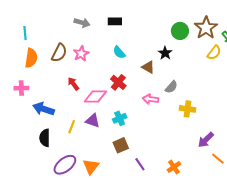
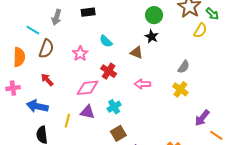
black rectangle: (115, 21) -> (88, 12), moved
gray arrow: (82, 23) -> (57, 17), moved, turned 98
green circle: (180, 31) -> (154, 15), moved
cyan line: (25, 33) -> (33, 30), moved, turned -48
pink star: (81, 54) -> (80, 53), moved
red arrow: (73, 84) -> (47, 80), moved
gray semicircle: (171, 87) -> (184, 67), moved
yellow cross: (188, 109) -> (180, 89), turned 35

